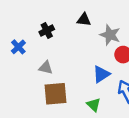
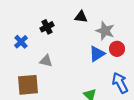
blue triangle: (101, 74) -> (97, 54), moved
brown square: (55, 94) -> (28, 85), moved

